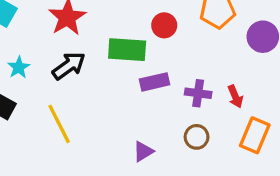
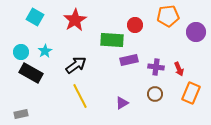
black arrow: (69, 66) -> (76, 65), moved
yellow line: (59, 124) -> (80, 96), moved

